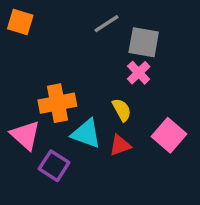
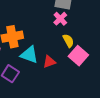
yellow semicircle: (122, 110) -> (68, 41), moved

